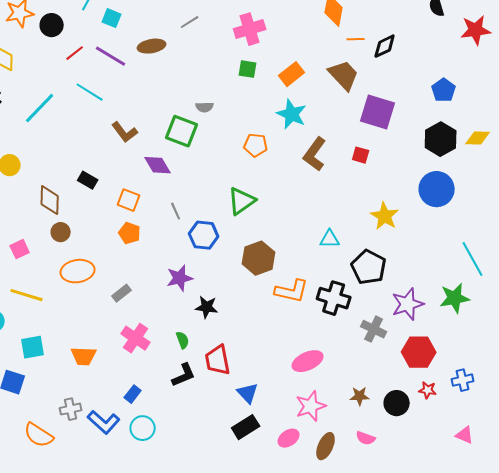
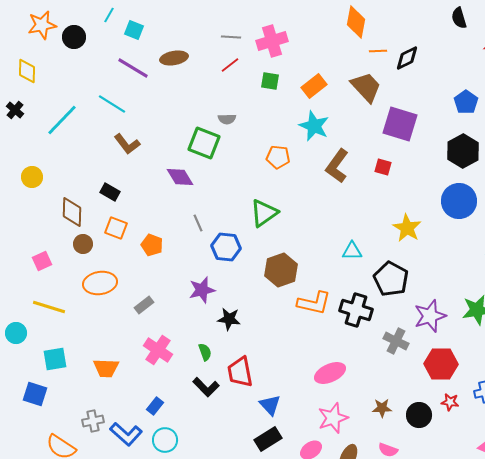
gray line: (190, 22) -> (231, 37), moved, turned 36
red line: (75, 53) -> (230, 65), moved
brown L-shape: (125, 132) -> (127, 144), moved
orange square: (129, 200) -> (116, 228), moved
black L-shape: (184, 375) -> (206, 387), turned 68

